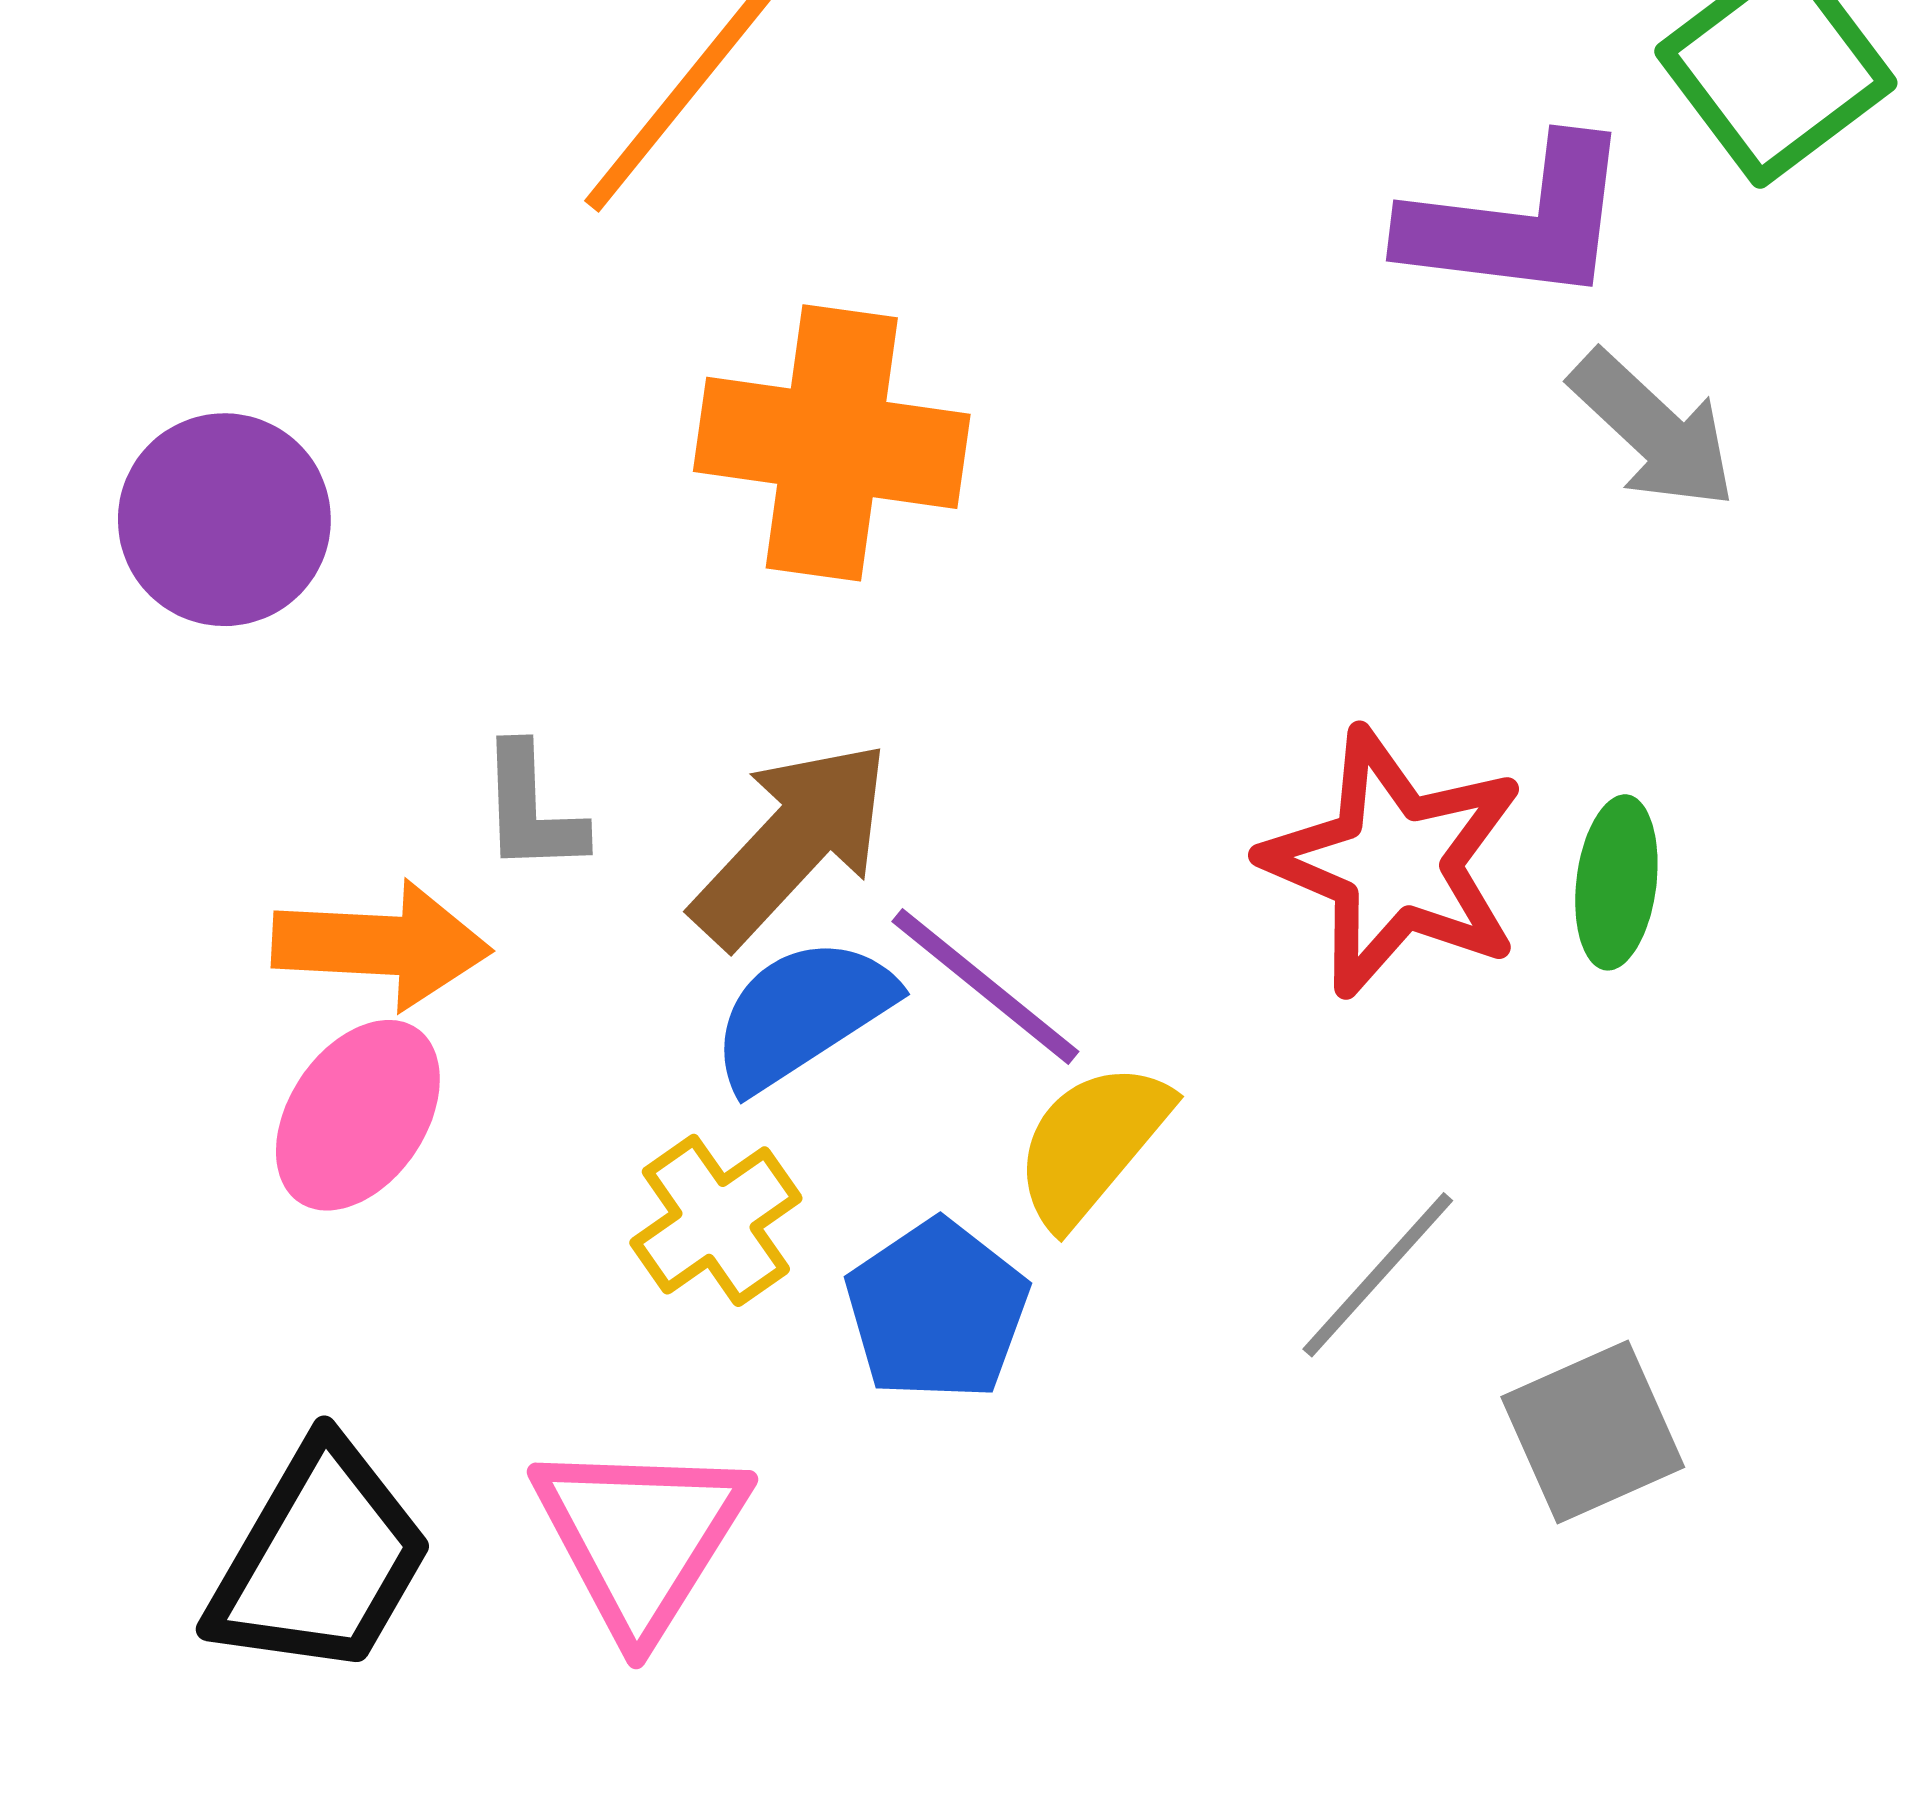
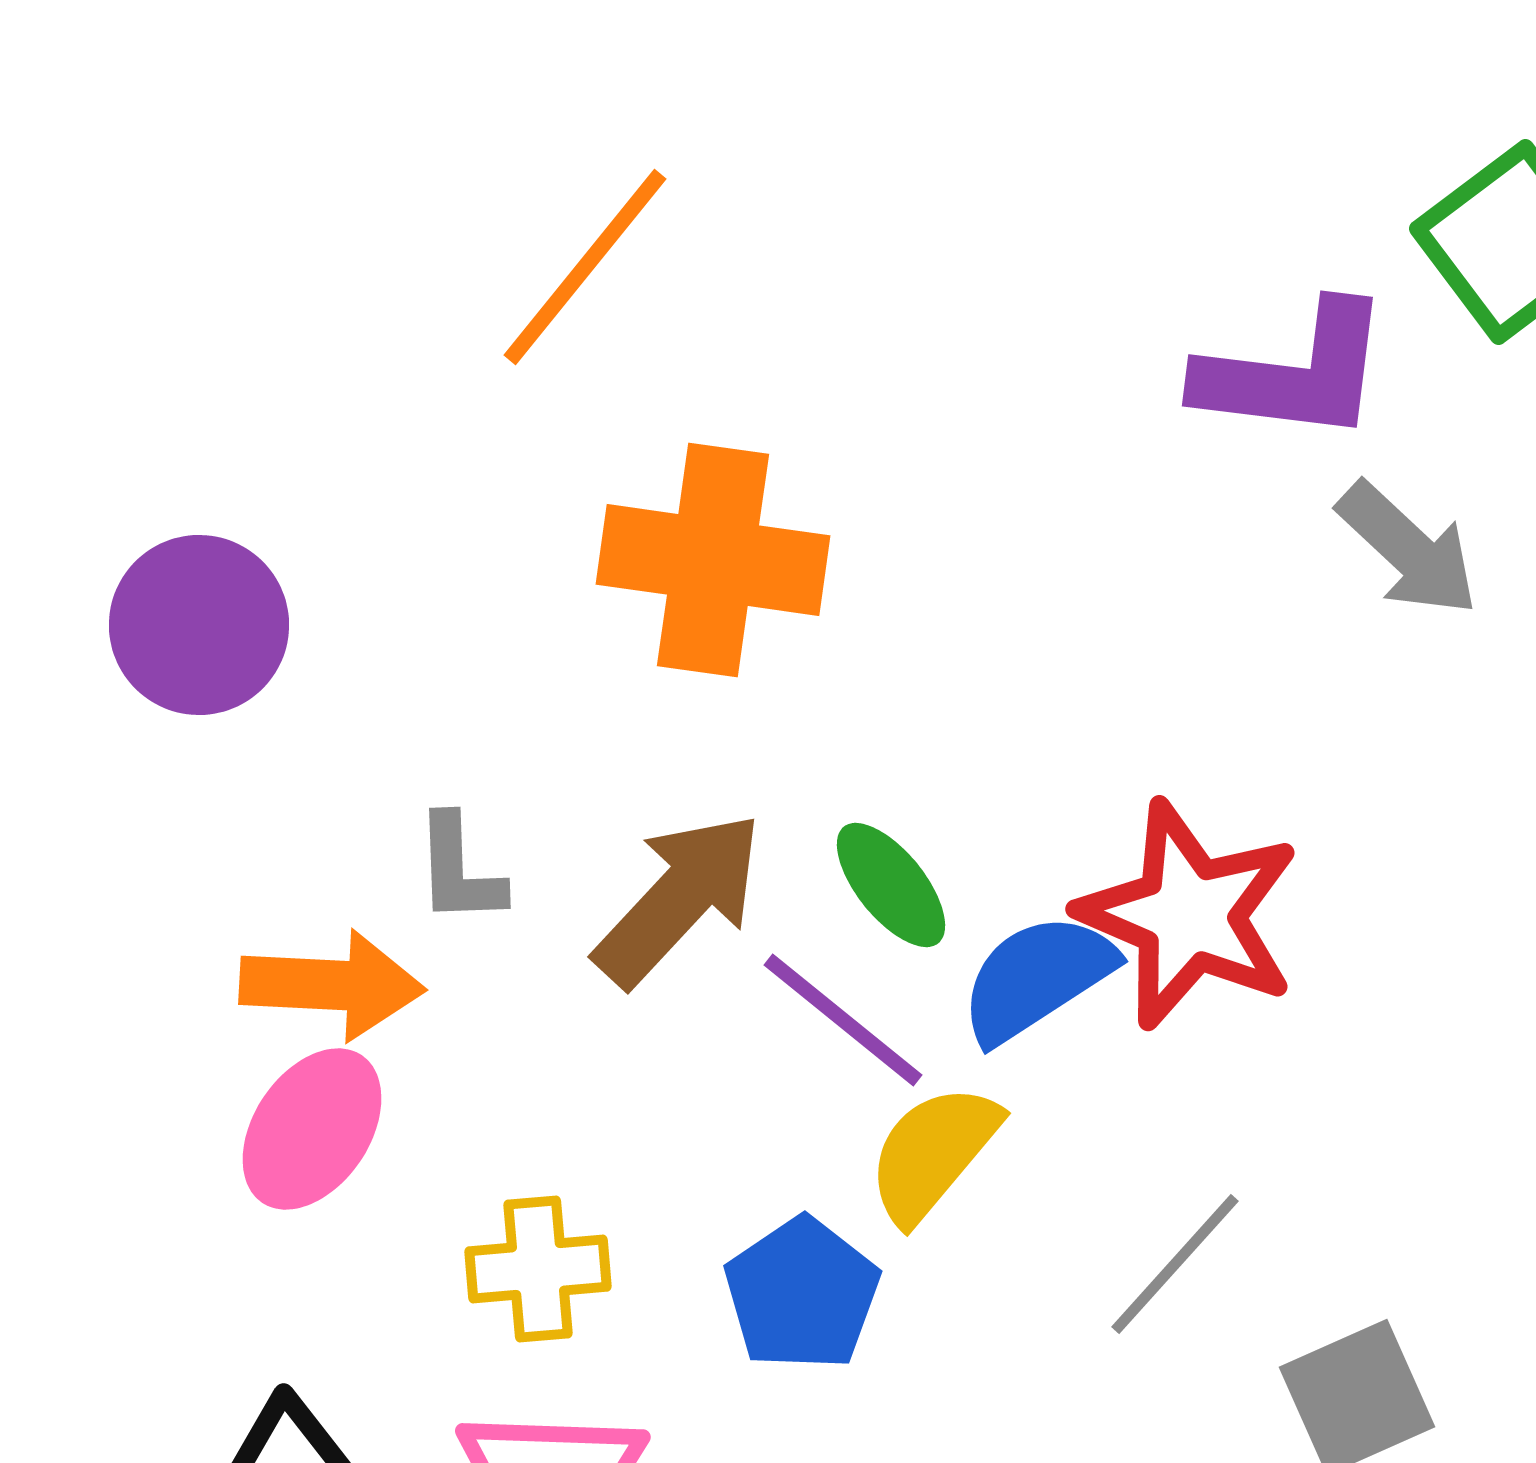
green ellipse: (1616, 882) -> (891, 885), moved, turned -46
blue semicircle: (802, 1014) -> (1037, 978), moved
yellow cross: (716, 1220) -> (538, 1269), moved, turned 30

